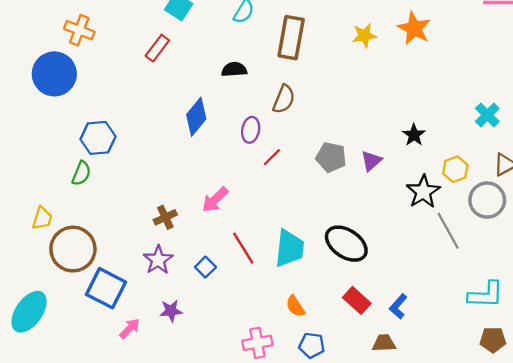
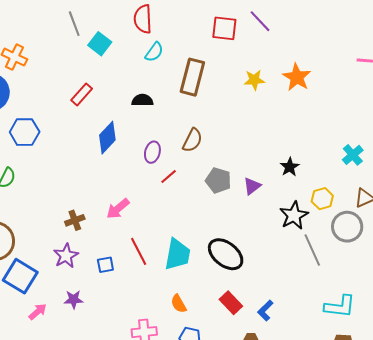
red rectangle: (157, 48) -> (82, 94), moved
brown semicircle: (284, 99) -> (192, 140), moved
blue hexagon: (98, 138) -> (25, 132), moved
blue square: (205, 267) -> (105, 265), turned 30

